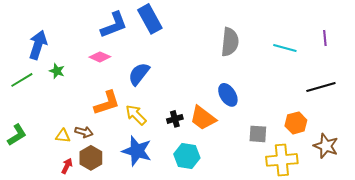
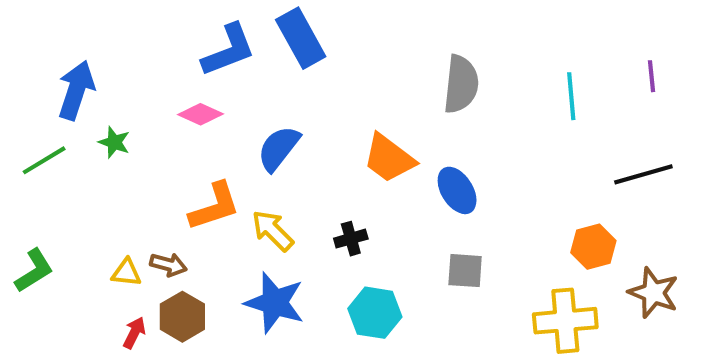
cyan line: (285, 48) -> (571, 96), turned 70
orange trapezoid: (203, 118) -> (389, 158), moved
gray square: (258, 134) -> (465, 271), moved

